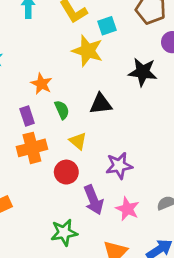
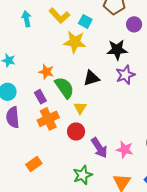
cyan square: (107, 26) -> (85, 21), turned -32
green semicircle: (62, 110) -> (64, 88), size x1.6
yellow triangle: (78, 141) -> (80, 108), turned 32
purple star: (119, 166) -> (125, 75), moved

